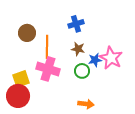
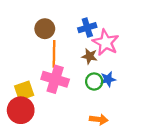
brown circle: (27, 33) -> (45, 29), moved
pink star: (111, 58) -> (106, 42), moved
blue star: (95, 60) -> (108, 79), moved

